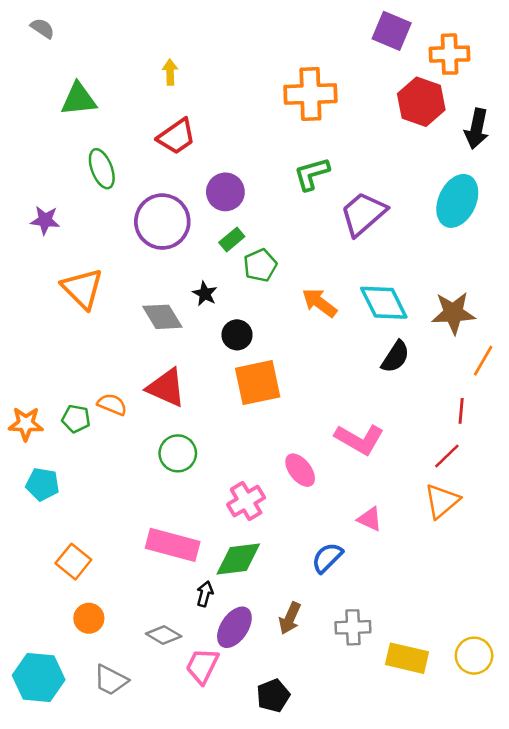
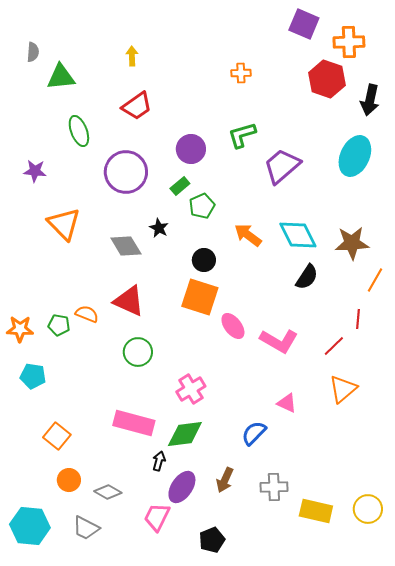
gray semicircle: (43, 28) -> (33, 52), moved, turned 60
orange cross: (310, 94) -> (241, 73), size x0.5
purple circle: (225, 192) -> (191, 149), moved
black circle: (237, 335) -> (204, 260), moved
orange square: (258, 383) -> (200, 297), turned 30
red line: (447, 456) -> (334, 346), moved
pink ellipse: (300, 470) -> (233, 326), moved
gray diamond: (164, 635) -> (108, 492), moved

